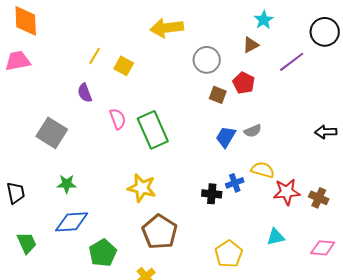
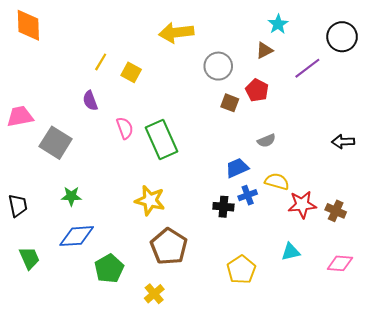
pink trapezoid: (18, 61) -> (20, 116), moved
blue trapezoid: (226, 137) -> (237, 168), moved, turned 35

